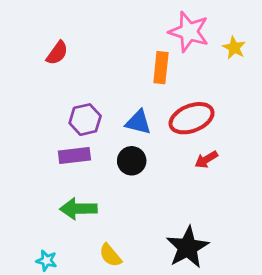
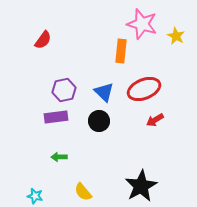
blue triangle: (138, 122) -> (104, 92), turned 30
green arrow: (78, 209) -> (59, 157), size x0.6

